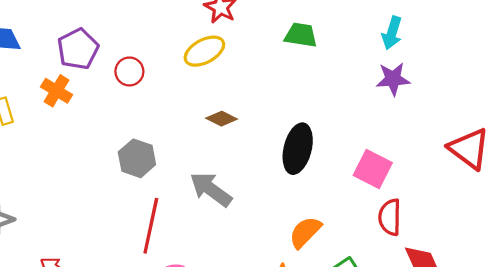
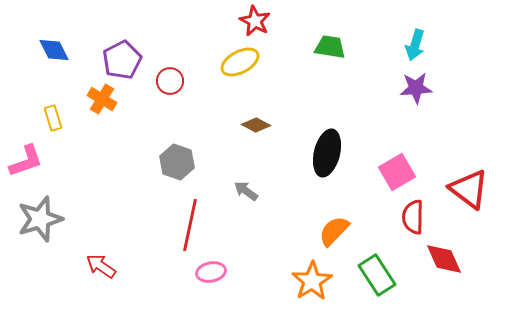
red triangle: (469, 149) -> (469, 189), moved
pink square: (373, 169) -> (397, 172), turned 33
gray arrow: (211, 189) -> (246, 191), size x0.6

